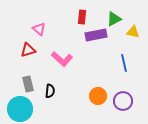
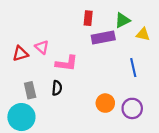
pink triangle: (39, 29) -> (42, 47), moved
red triangle: (28, 50) -> (20, 54), moved
pink L-shape: (62, 59) -> (67, 63), turned -35
black semicircle: (50, 91) -> (57, 88), moved

